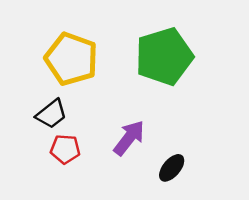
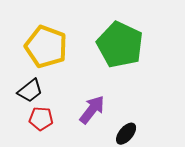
green pentagon: (164, 56) -> (120, 45), turned -30

